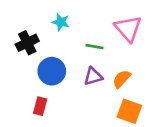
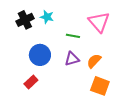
black cross: (27, 43) -> (25, 20), moved
red rectangle: (40, 106) -> (31, 82), turned 32

